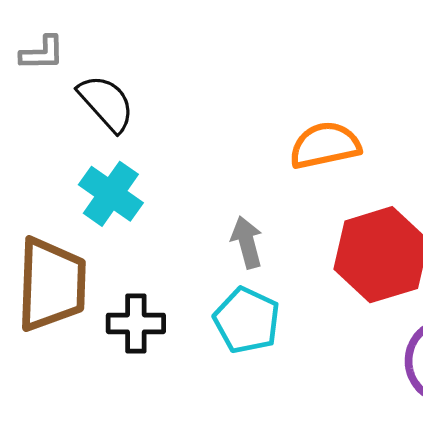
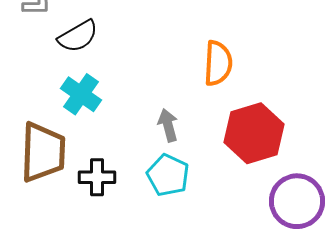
black semicircle: (106, 103) -> (78, 36), turned 102
orange semicircle: (325, 145) -> (218, 63), turned 105

